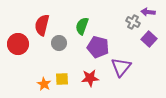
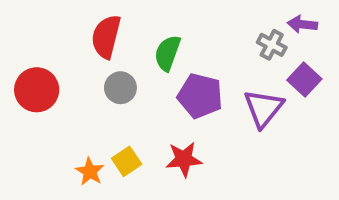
red semicircle: (42, 25) -> (106, 37), moved
purple triangle: (121, 67) -> (264, 108), moved
yellow square: (62, 79) -> (127, 161), turned -32

